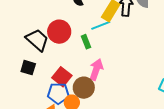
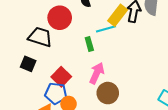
red circle: (59, 32) -> (60, 18), moved
black trapezoid: (37, 40) -> (40, 37), turned -30
brown circle: (84, 88) -> (108, 93), moved

